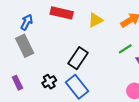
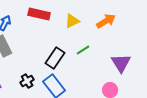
green line: (125, 49) -> (83, 50), moved

